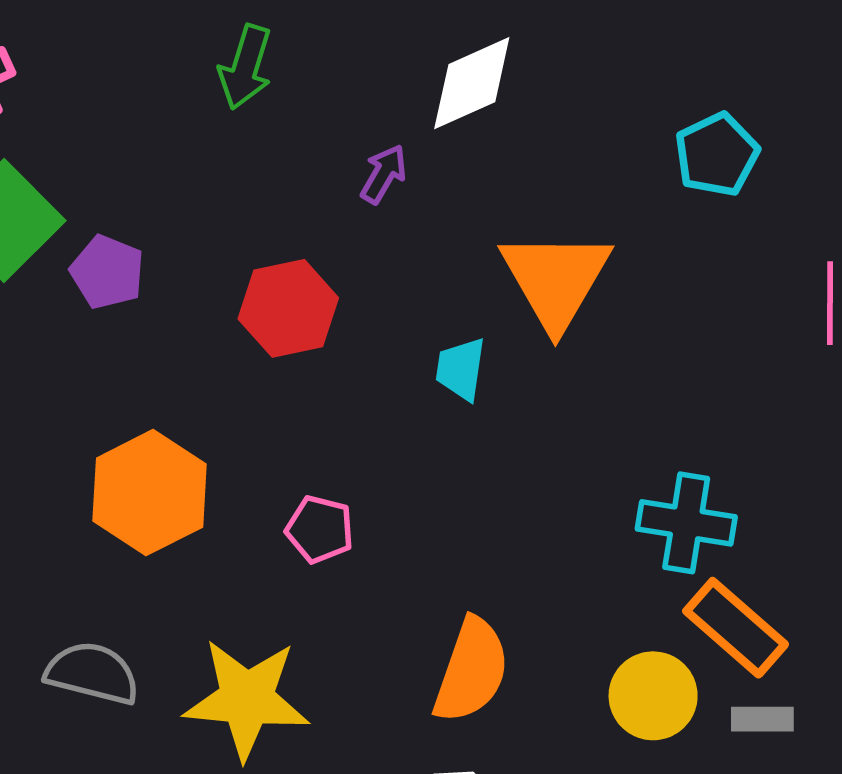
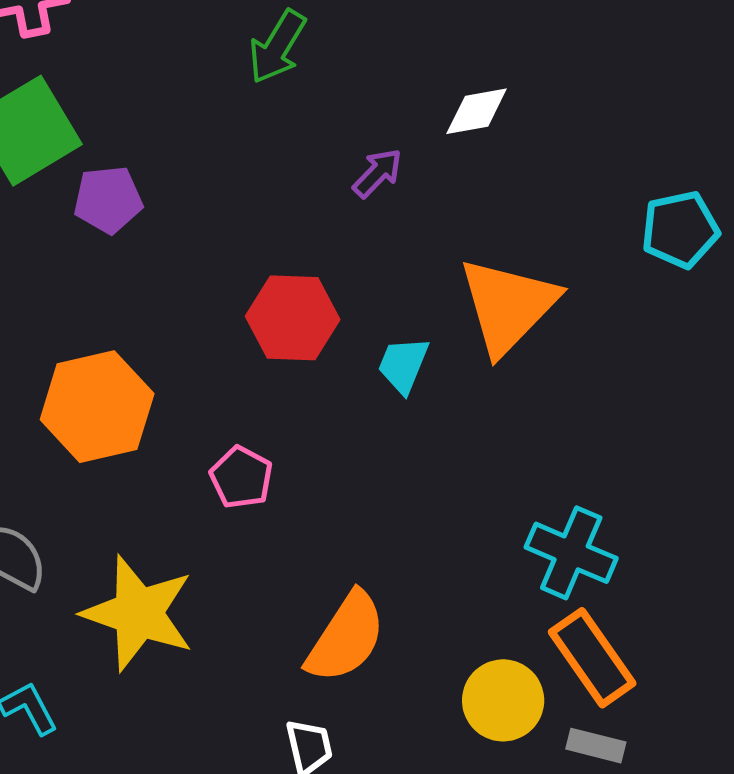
white diamond: (472, 83) -> (477, 111), size x0.7
purple pentagon: (107, 272) -> (108, 200), turned 30
red hexagon: (288, 308) -> (293, 318), moved

